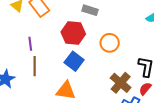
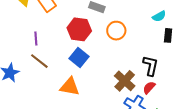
orange circle: (110, 43) -> (116, 31), moved
brown line: (35, 66) -> (39, 61), turned -54

